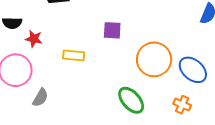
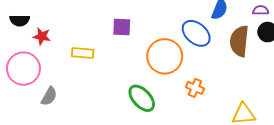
blue ellipse: (193, 70) -> (196, 33), moved
orange cross: (182, 105) -> (195, 88), moved

